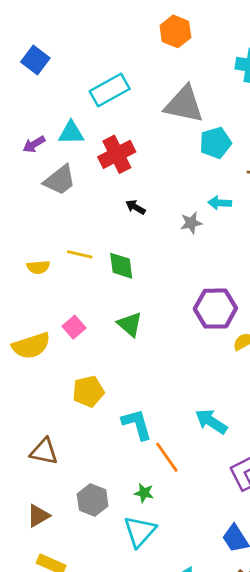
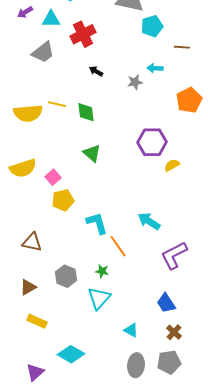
purple arrow: (34, 144) -> (25, 12), moved
yellow semicircle: (38, 267) -> (28, 113), size x1.8
pink square: (74, 327) -> (53, 177), moved

